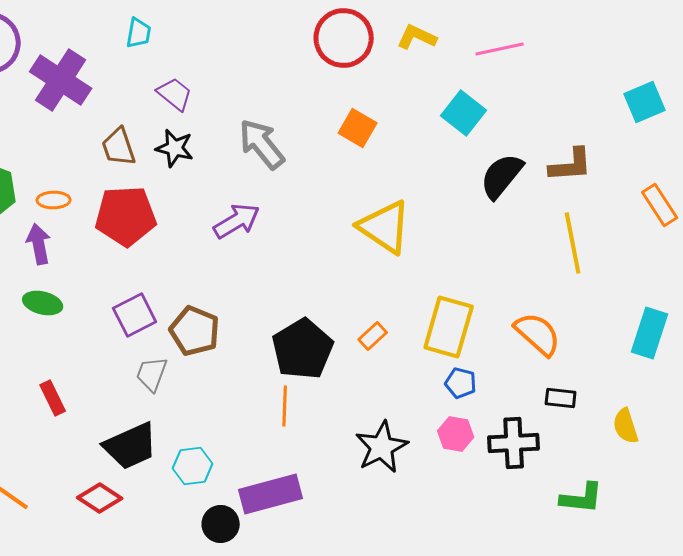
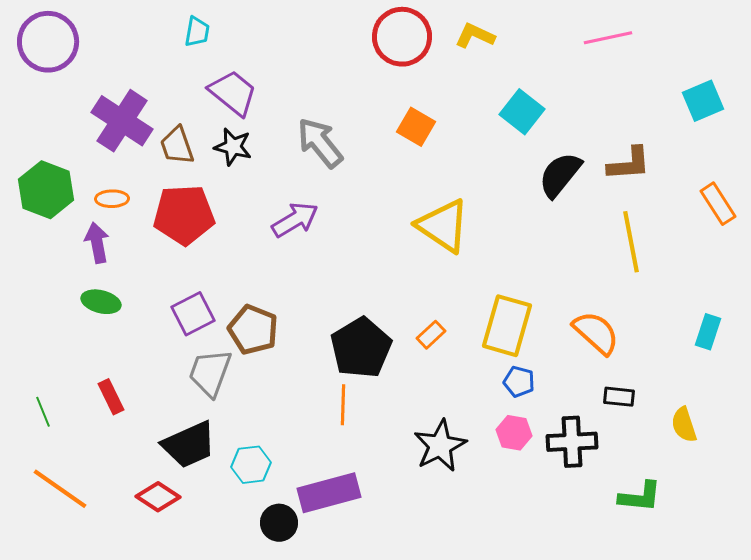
pink line: (500, 49) -> (608, 38), moved
purple cross: (61, 80) -> (122, 121), moved
purple trapezoid: (175, 94) -> (233, 93), size x1.4
cyan rectangle: (650, 333) -> (708, 332), size x0.7
gray trapezoid: (152, 374) -> (210, 373), size x1.4

